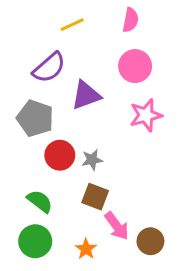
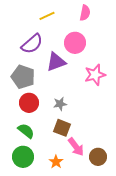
pink circle: (135, 66) -> (75, 43), moved
red circle: (60, 155) -> (29, 103), moved

